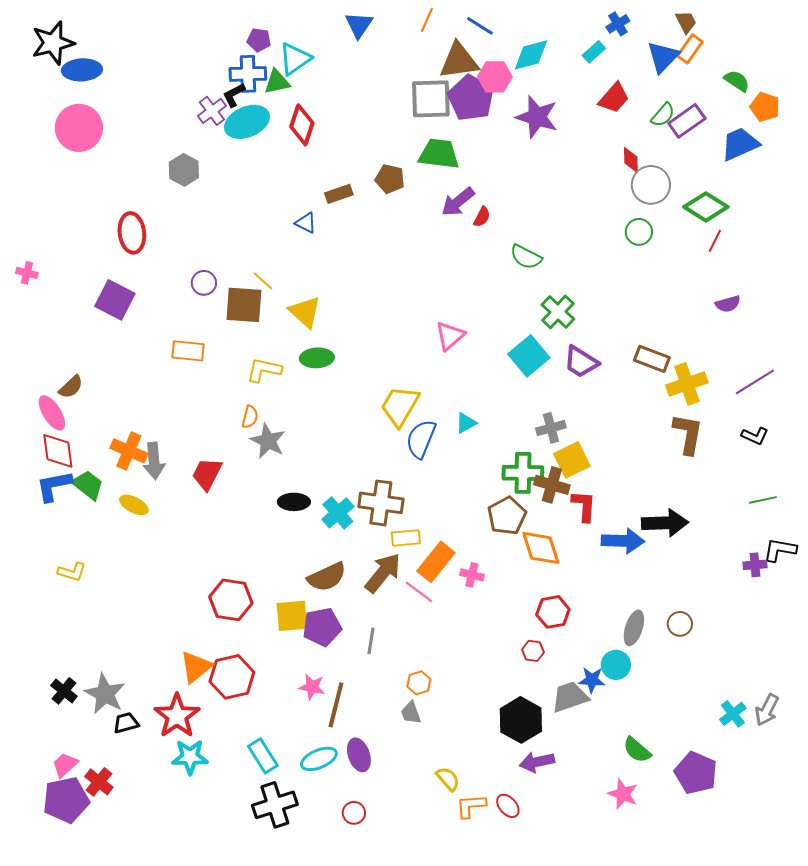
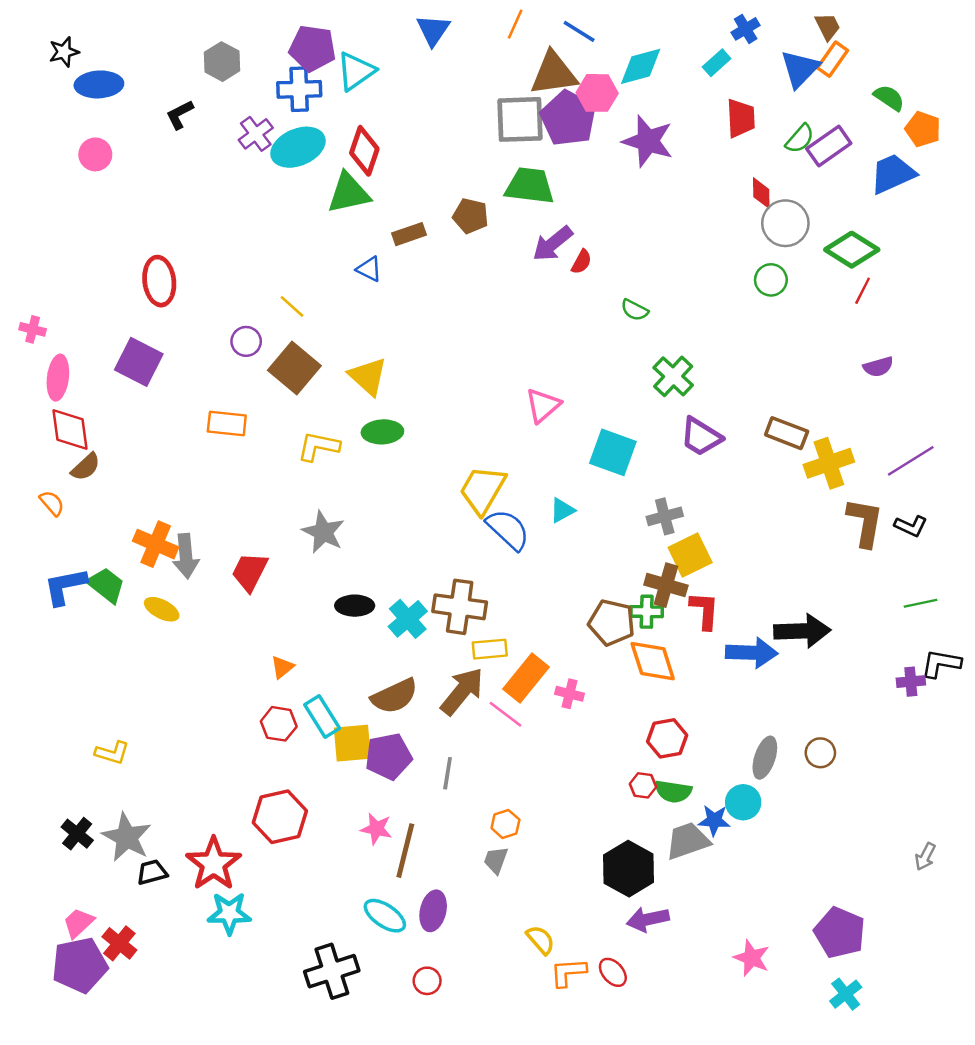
purple pentagon: (259, 40) -> (312, 48), size x1.6
black star: (53, 43) -> (64, 52), size x0.6
green triangle: (277, 82) -> (349, 193), moved, size x1.4
black L-shape: (234, 95) -> (180, 115), moved
red trapezoid: (614, 98) -> (741, 118), turned -44
pink circle: (79, 128) -> (95, 154), size x0.6
gray hexagon: (184, 170) -> (222, 62), moved
green semicircle: (526, 257) -> (635, 310), size x0.7
yellow line: (263, 281) -> (292, 306), moved
brown square: (244, 305) -> (294, 368), turned 36
cyan square: (529, 356) -> (613, 452), moved, turned -30
pink ellipse: (52, 413) -> (58, 378), moved, turned 39
orange semicircle: (250, 417) -> (52, 503), moved, turned -55
brown L-shape: (688, 434) -> (865, 522), moved
blue semicircle: (421, 439) -> (508, 530), turned 111
red diamond: (58, 451) -> (70, 429), moved
green cross: (523, 473) -> (647, 612), moved, size x0.7
brown pentagon: (507, 516) -> (612, 622), turned -30
yellow L-shape: (72, 572) -> (112, 753), moved
red hexagon: (231, 600) -> (279, 724), size x0.7
orange triangle: (196, 667) -> (282, 667), moved, size x0.6
gray arrow: (767, 710) -> (925, 857), size x0.7
gray trapezoid: (411, 713) -> (496, 860), turned 40
cyan cross: (733, 714) -> (846, 994), moved
green semicircle: (637, 750) -> (673, 791), moved, turned -32
purple ellipse: (359, 755) -> (433, 911), turned 32
cyan rectangle: (263, 756) -> (322, 717), moved
cyan ellipse: (319, 759) -> (385, 916), turned 57

